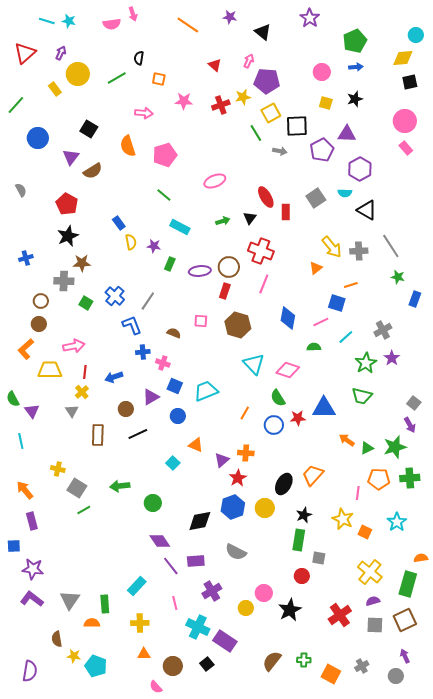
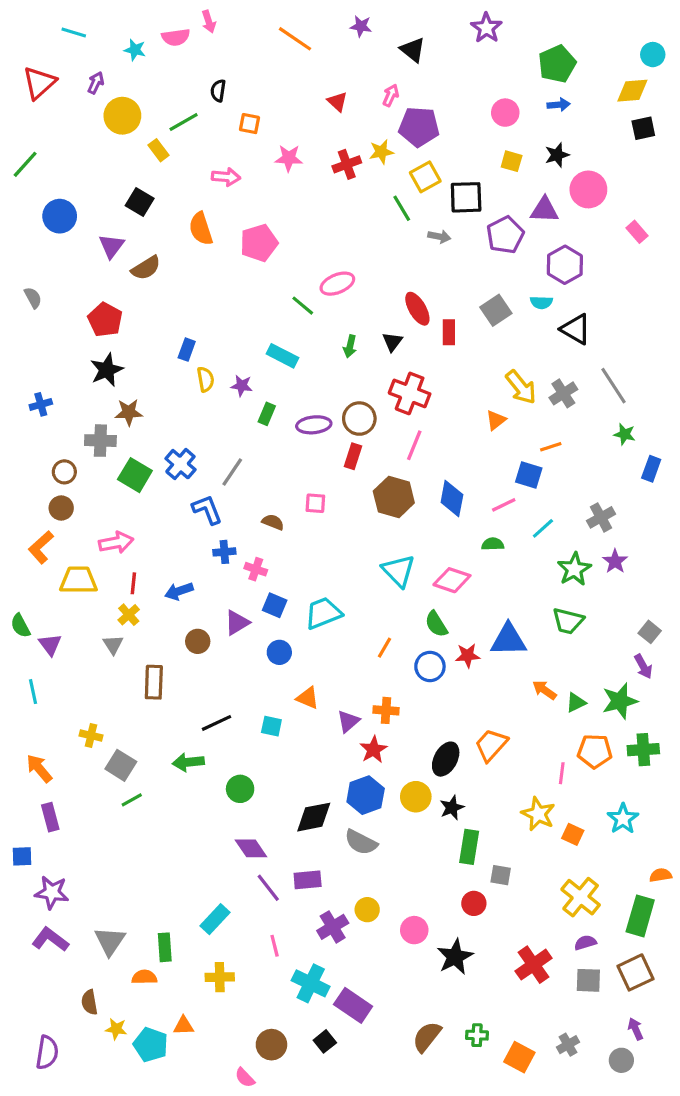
cyan star: (69, 21) -> (135, 50), moved
yellow rectangle: (55, 89) -> (158, 150), moved
pink circle: (405, 121) -> (588, 189), moved
green line: (164, 195) -> (303, 306), moved
green arrow: (223, 221) -> (350, 346), turned 120
blue rectangle: (119, 223) -> (187, 350), turned 56
gray cross: (359, 251) -> (563, 393), turned -30
green square: (86, 303) -> (135, 475), size x1.5
brown hexagon: (238, 325) -> (394, 497), moved
black line: (138, 434) -> (217, 723), moved
cyan square: (173, 463) -> (271, 726), turned -32
black star: (304, 515) -> (452, 808), moved
gray semicircle: (236, 552) -> (361, 842), moved
yellow circle: (246, 608) -> (367, 910), moved
orange triangle: (144, 654) -> (184, 1026), moved

